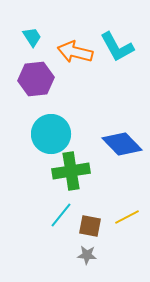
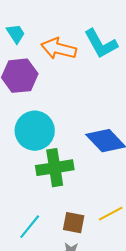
cyan line: (61, 215) -> (30, 227), moved

